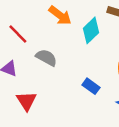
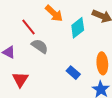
red line: (18, 34) -> (29, 27), moved

